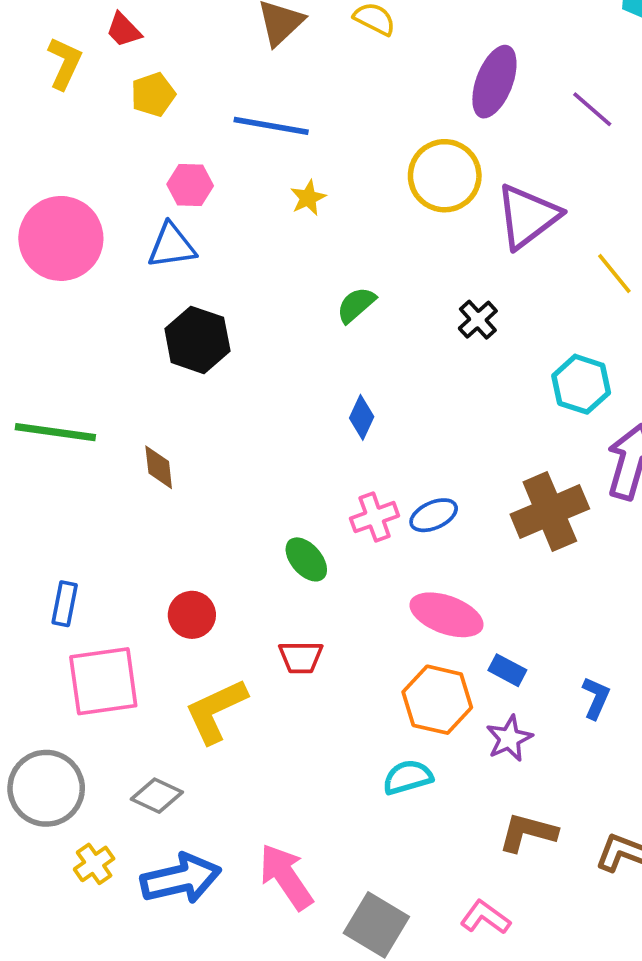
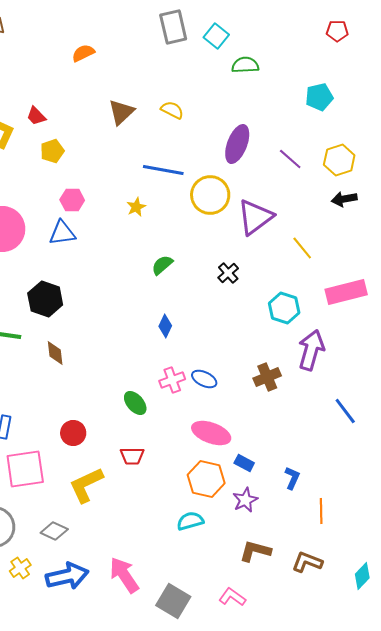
blue line: (271, 126) -> (163, 170), moved
black hexagon: (197, 340) -> (45, 299), moved
brown cross: (550, 511) -> (267, 377), size x0.7
blue ellipse: (434, 515) -> (204, 379), turned 50

